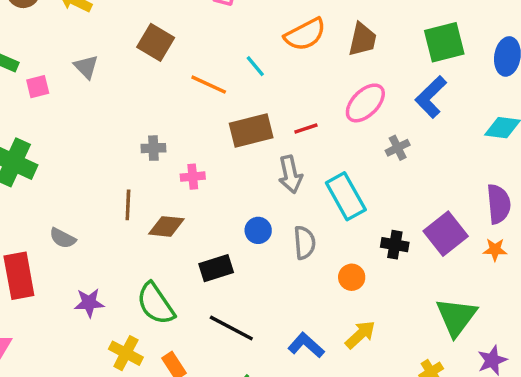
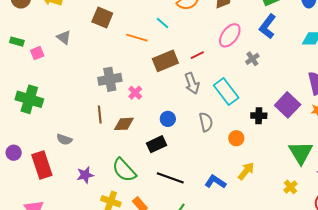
gray cross: (153, 148) -> (110, 79), size x1.6
pink cross: (193, 177) -> (135, 93), turned -32
blue circle: (258, 230) -> (168, 119), moved

